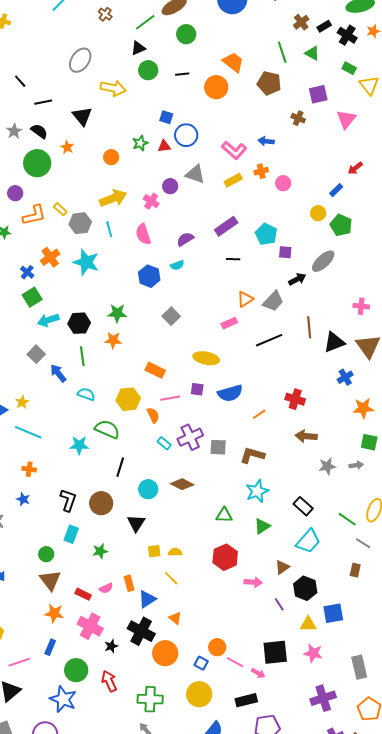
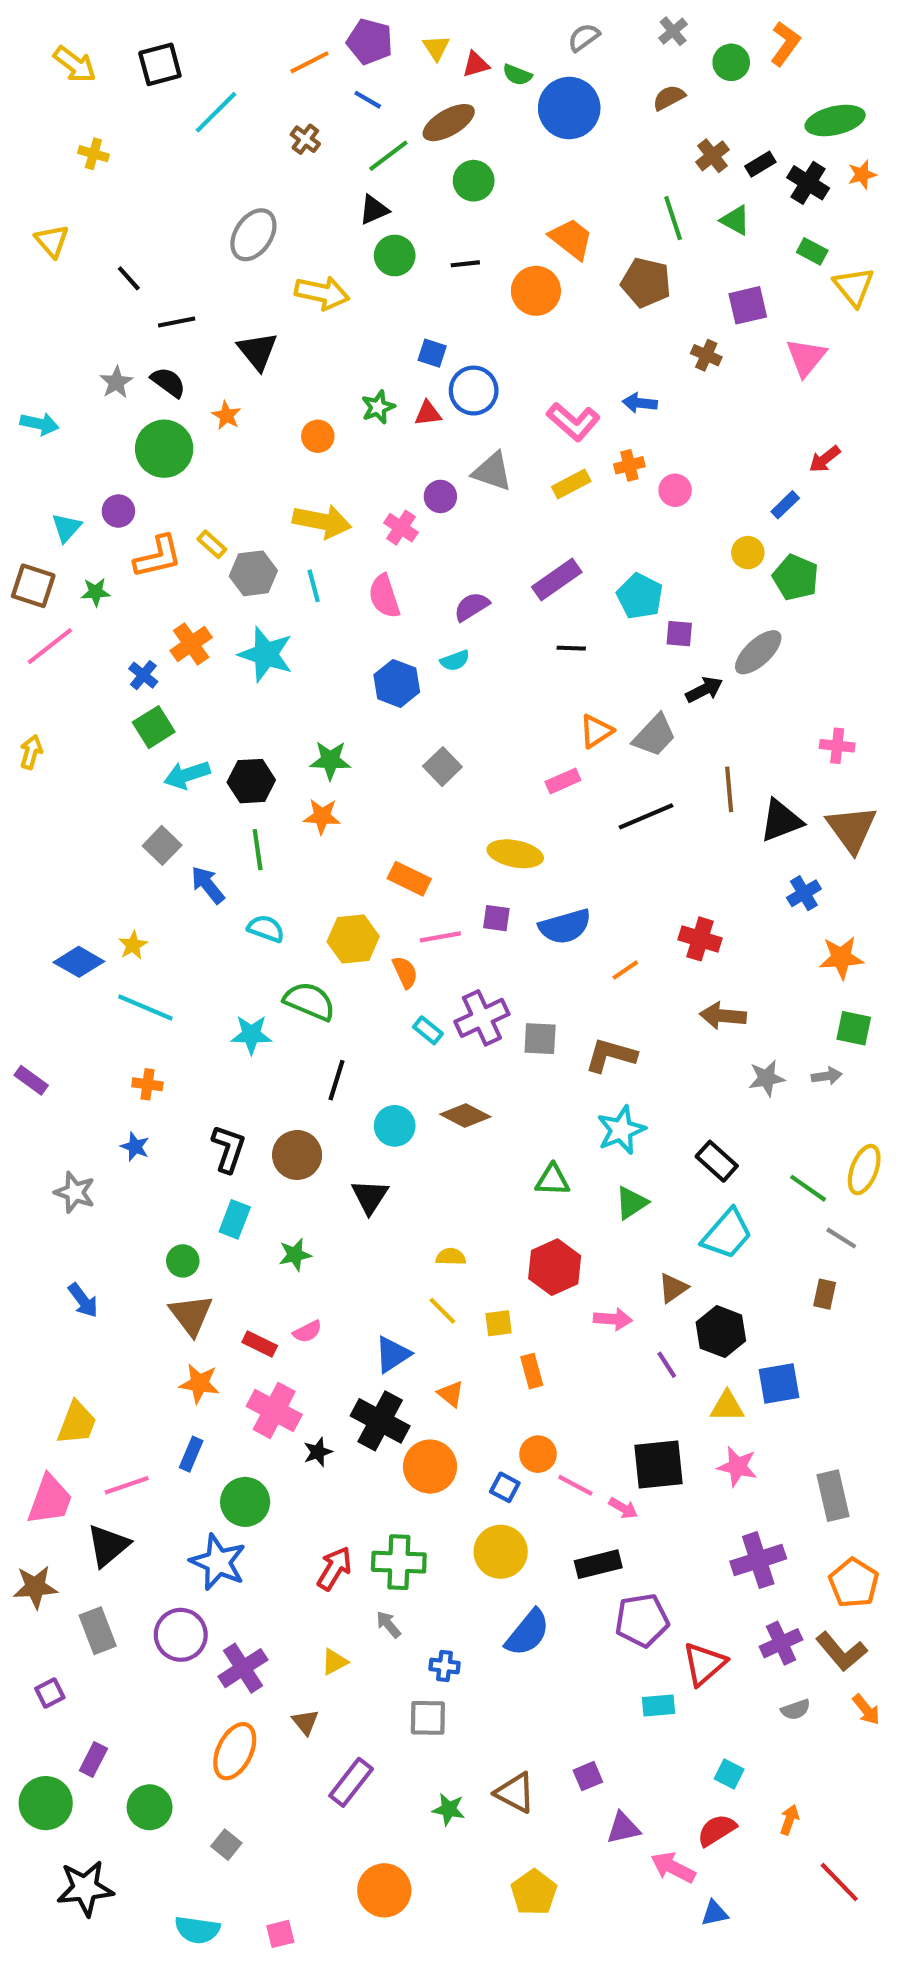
yellow arrow: (113, 198) -> (322, 521), turned 32
yellow square: (154, 551) -> (499, 1323), moved
orange rectangle: (129, 583) -> (532, 1371), moved
red arrow: (109, 681) -> (334, 1568), moved, turned 55

